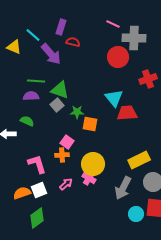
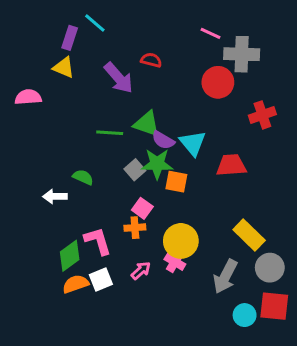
purple rectangle: (61, 27) -> (70, 38), moved
cyan line: (33, 35) -> (95, 23), moved
green line: (36, 81) -> (110, 133), moved
green triangle: (60, 90) -> (147, 124), moved
purple semicircle: (31, 96) -> (163, 140), moved, turned -147
cyan triangle: (114, 98) -> (193, 143), moved
gray square: (57, 105) -> (135, 170), moved
green star: (77, 112) -> (157, 164), size x1.5
yellow rectangle: (139, 160) -> (249, 235), turned 70
green diamond: (37, 218) -> (70, 256), moved

